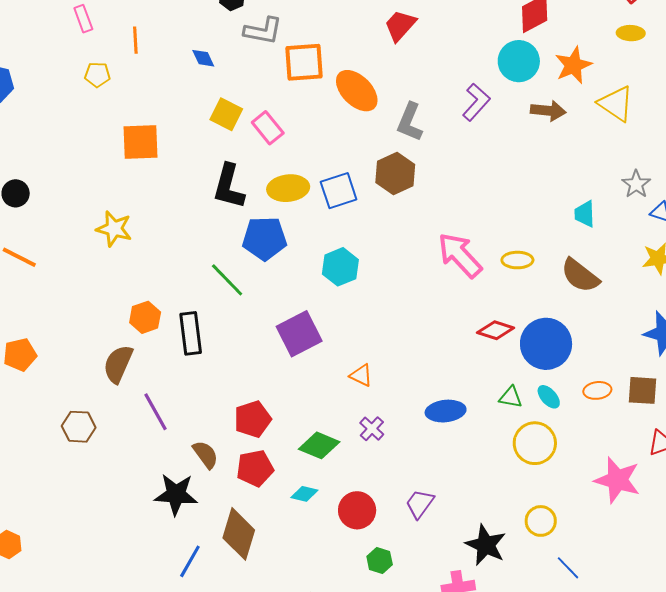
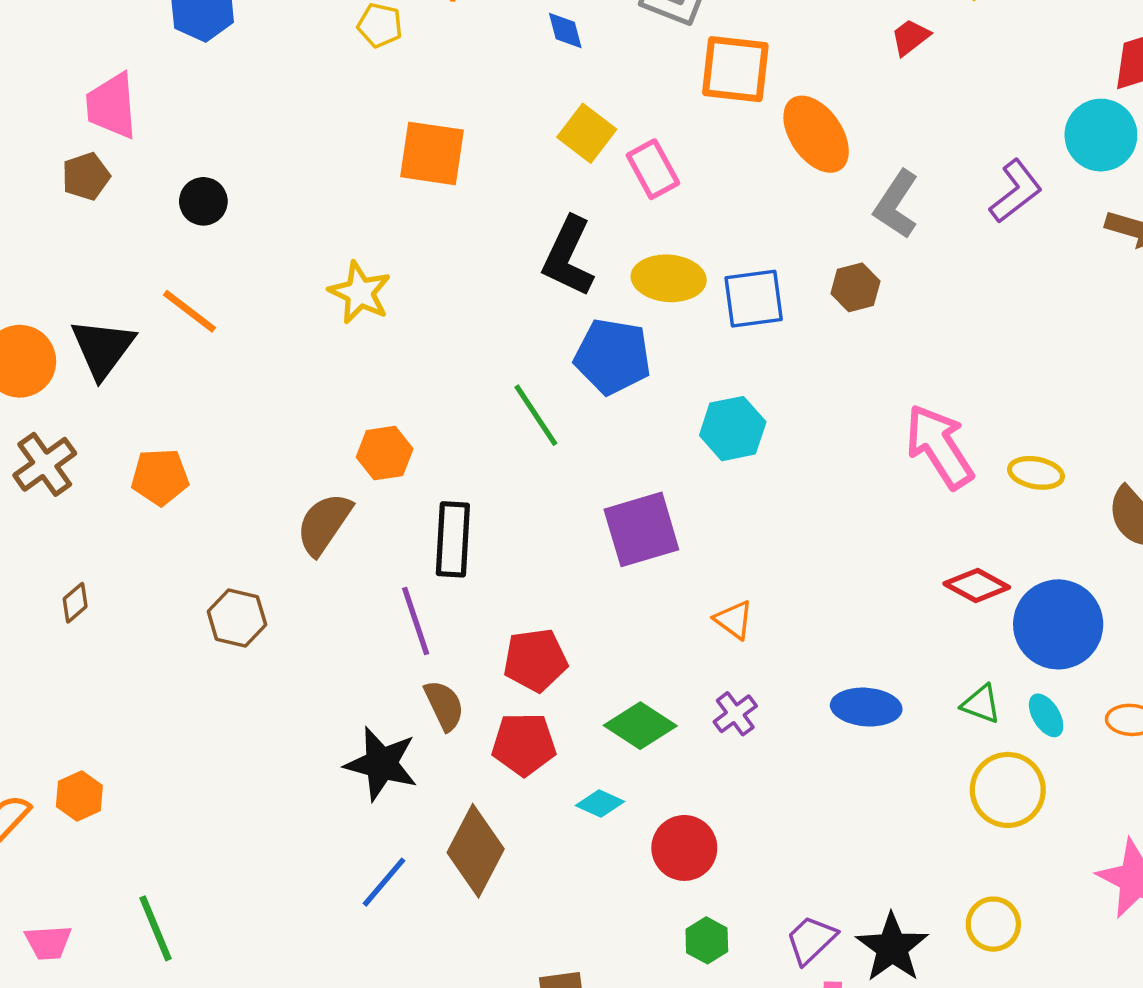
red trapezoid: (400, 26) -> (910, 37), size x0.7
brown hexagon: (395, 174) -> (855, 287), size x0.7
black rectangle: (191, 333) -> (453, 539), moved
purple line: (156, 412) -> (416, 621), moved
purple trapezoid: (420, 504) -> (811, 940), moved

